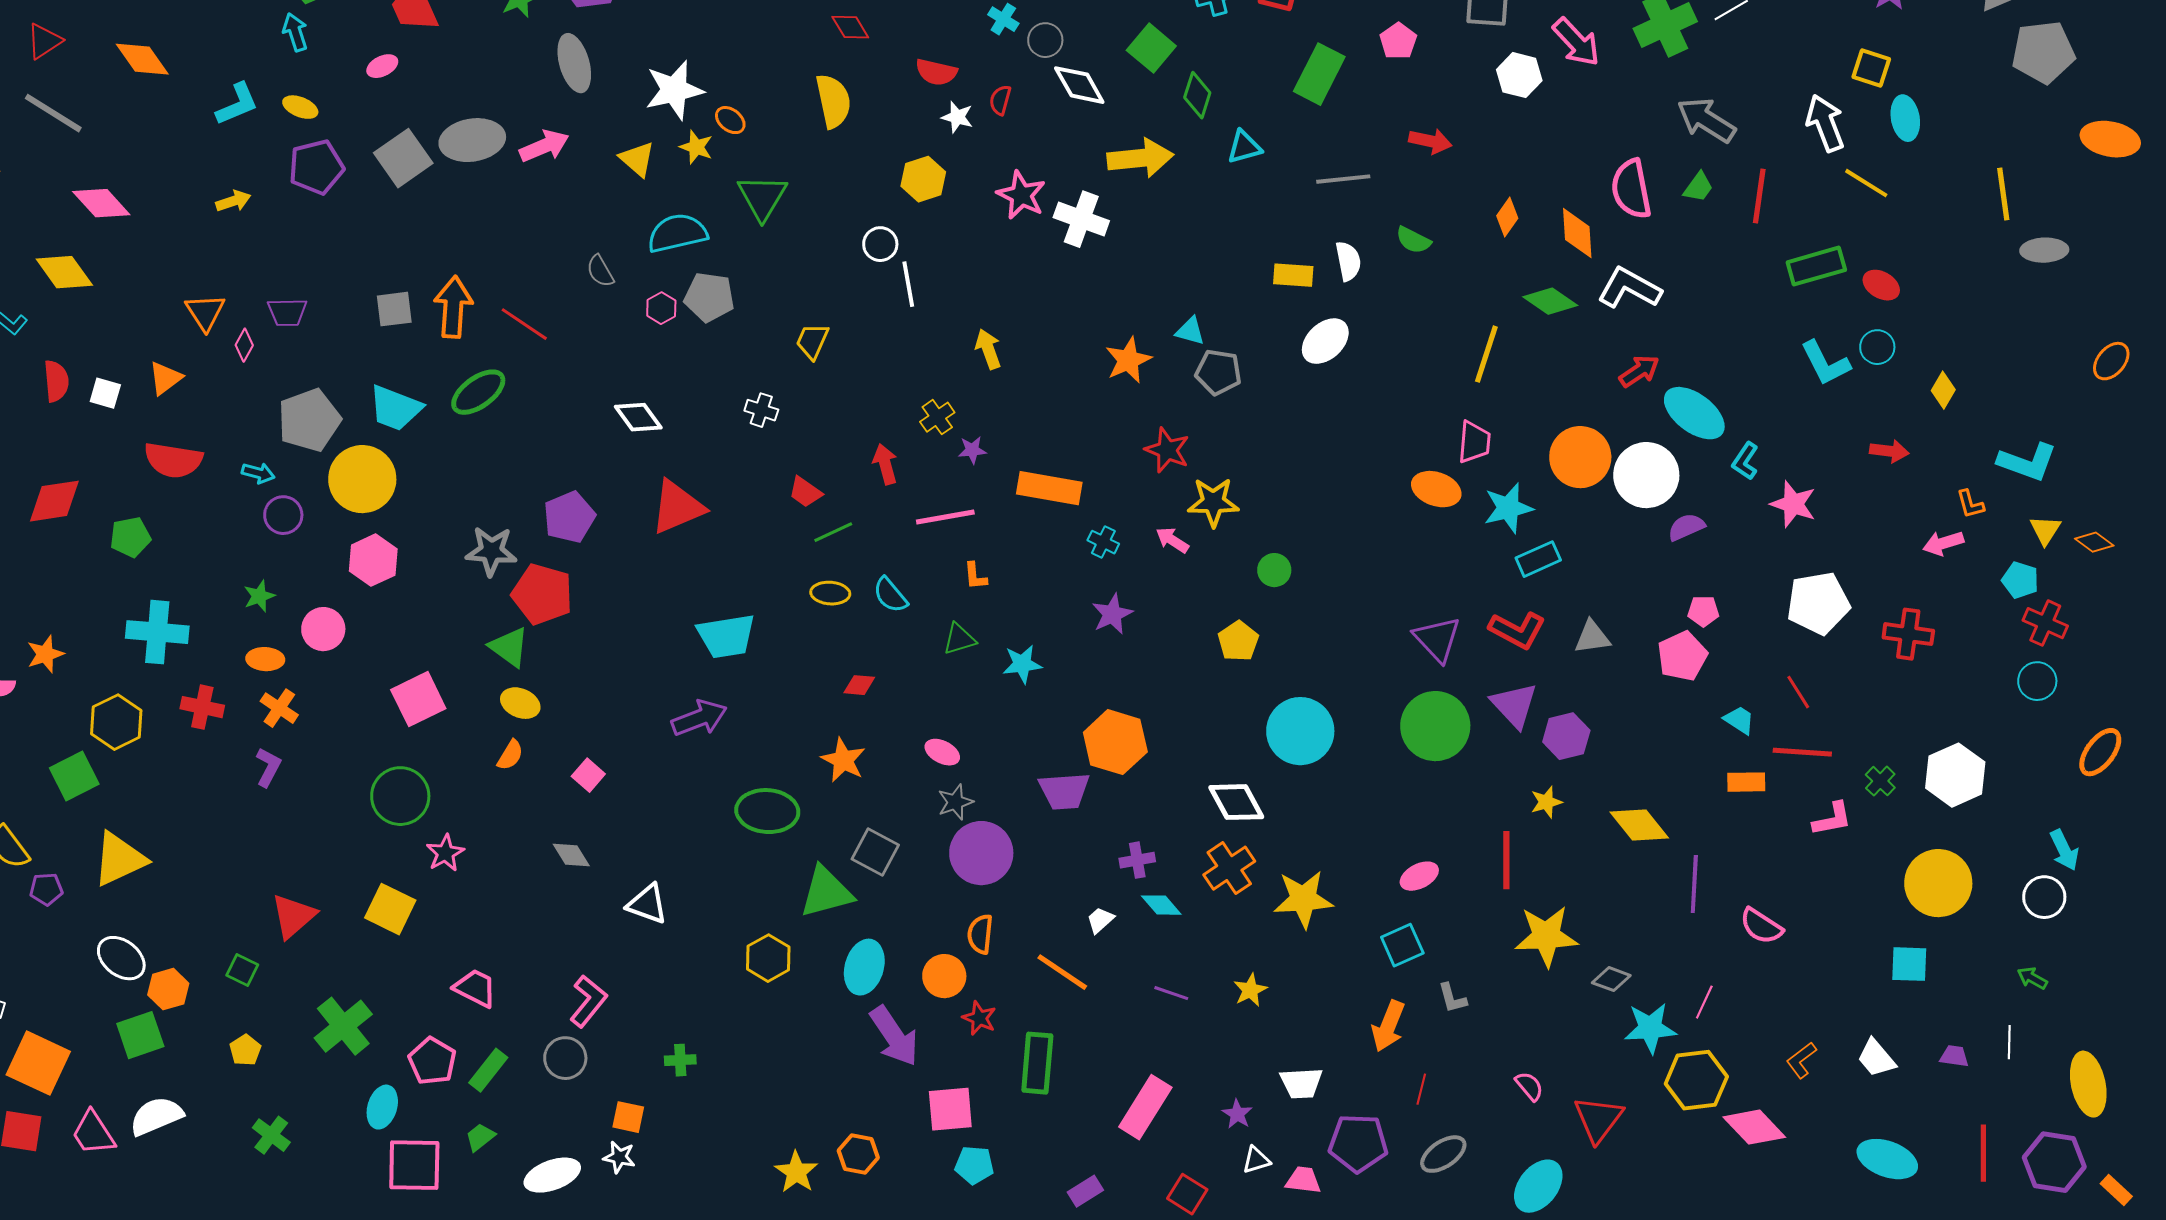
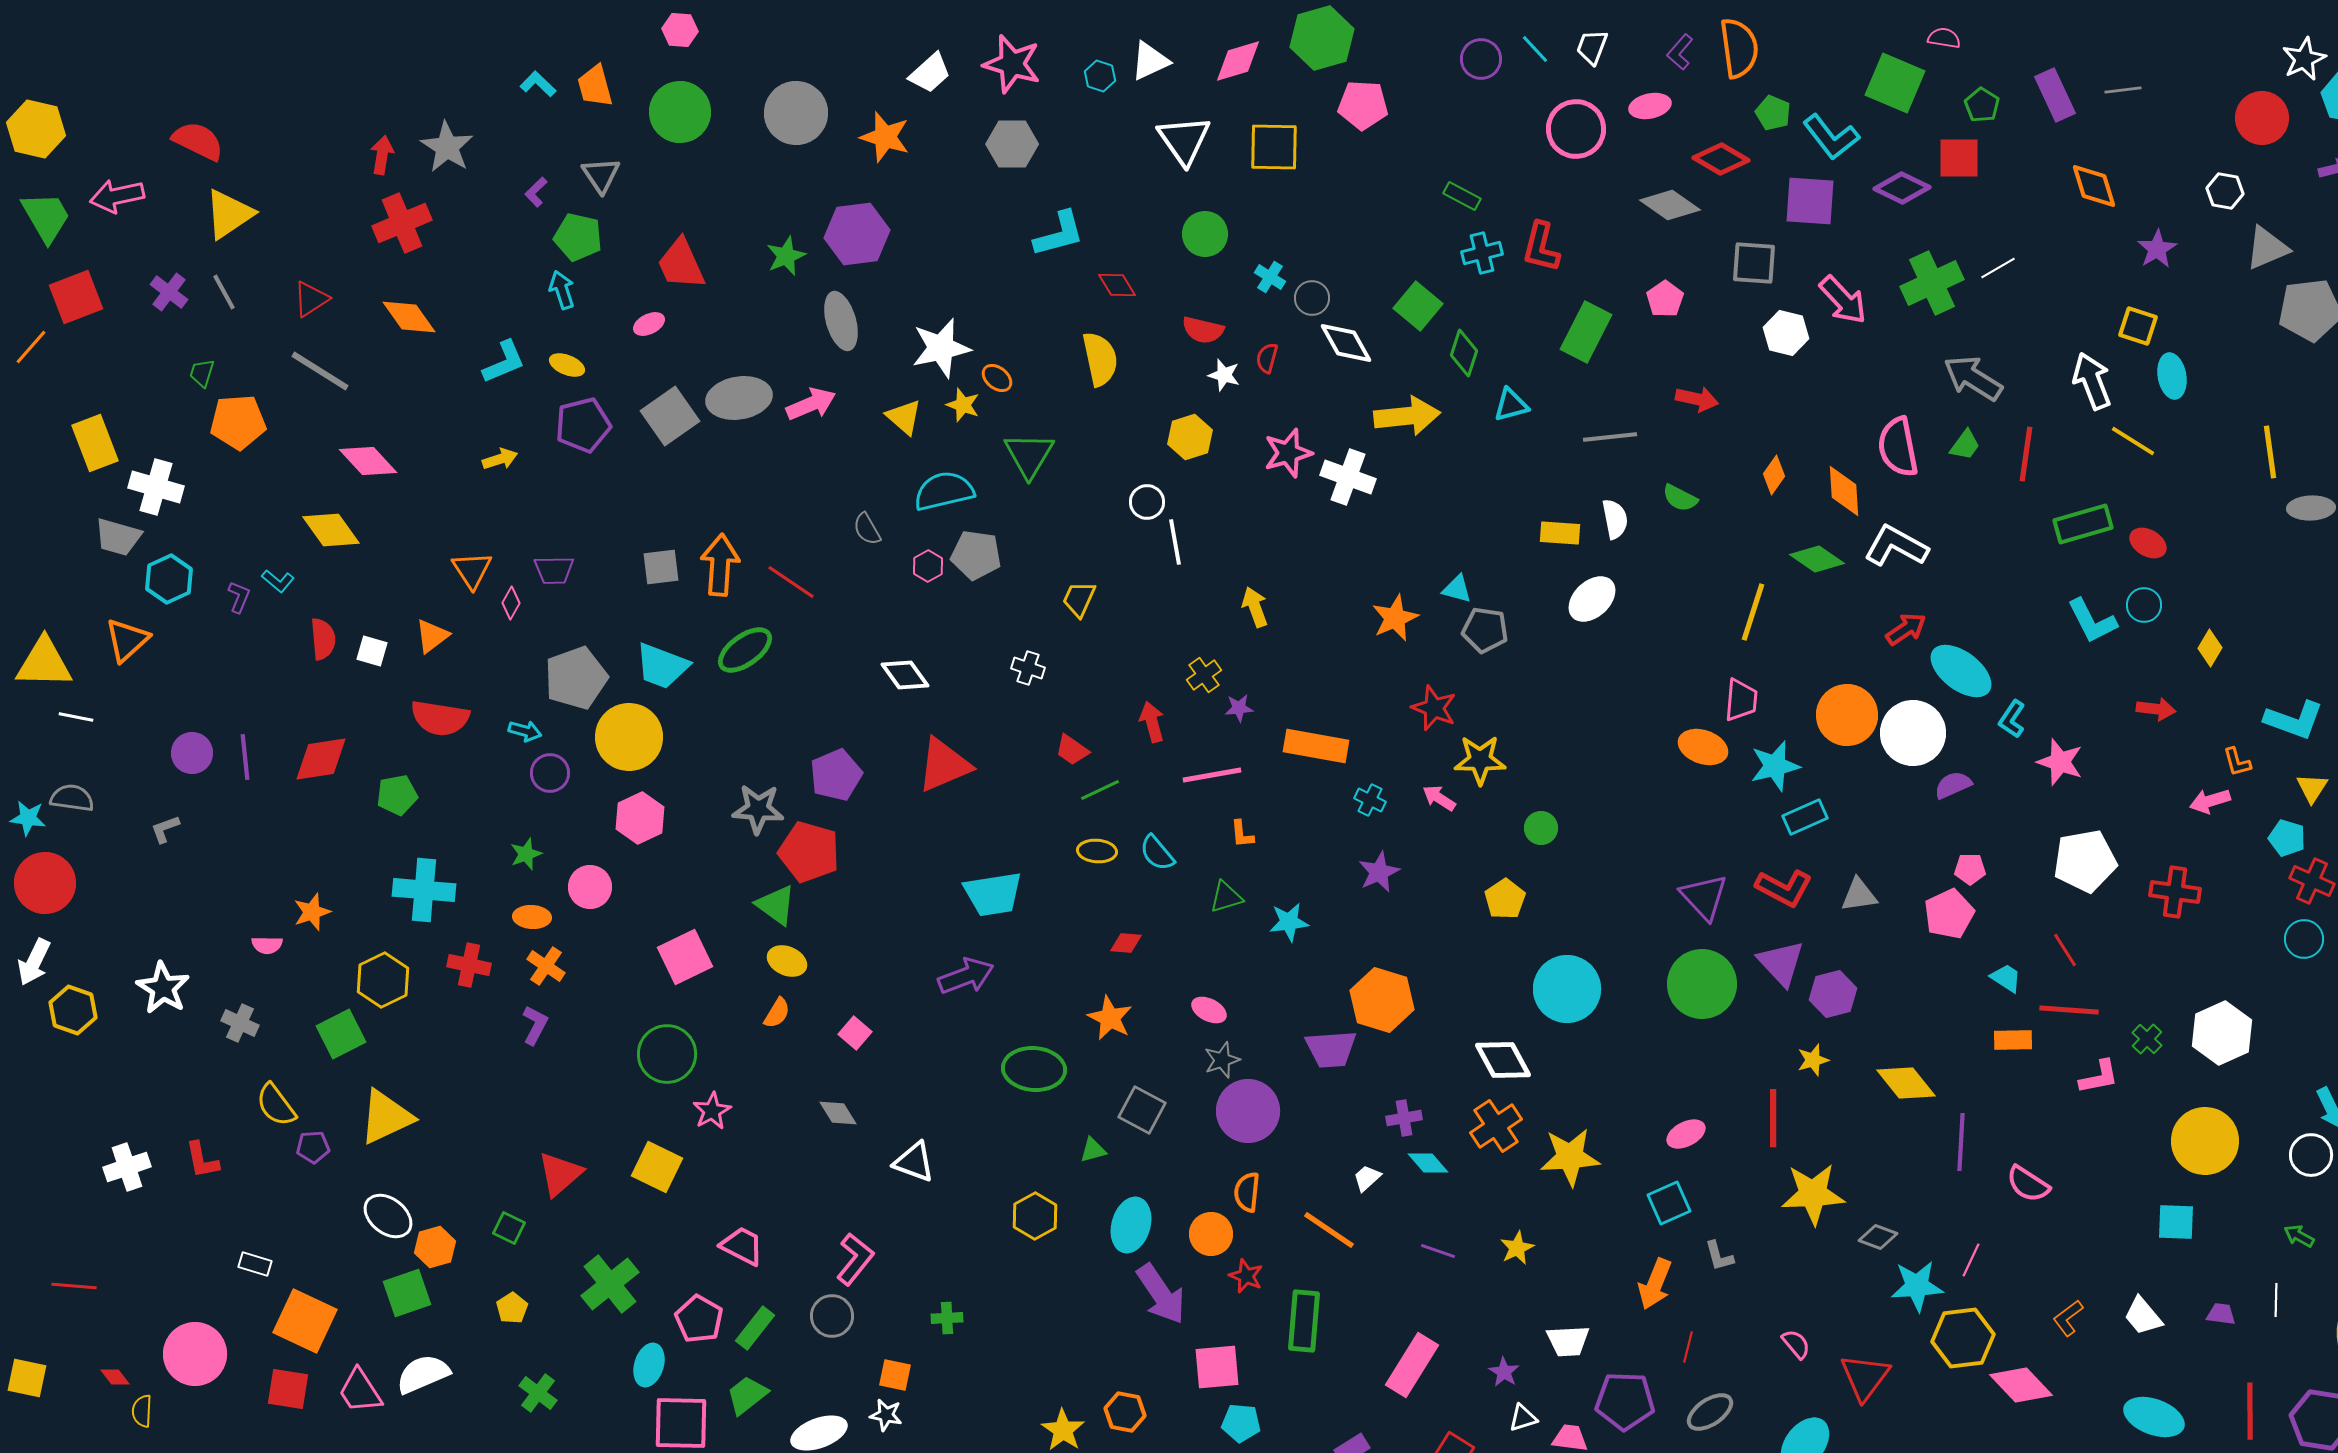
pink star: (1021, 195) -> (1288, 453), turned 30
green triangle: (826, 892) -> (1093, 1150), size x0.5
green trapezoid: (480, 1137) -> (747, 1395), size x1.4

